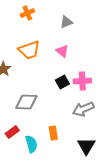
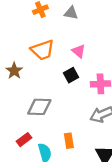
gray triangle: (66, 22) -> (71, 13), moved, turned 32
black square: (62, 82) -> (71, 75), moved

